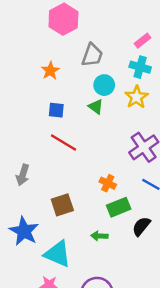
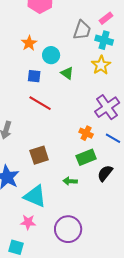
gray trapezoid: (92, 55) -> (82, 30), moved
cyan circle: (104, 85) -> (51, 55), moved
orange cross: (108, 183) -> (86, 133), moved

